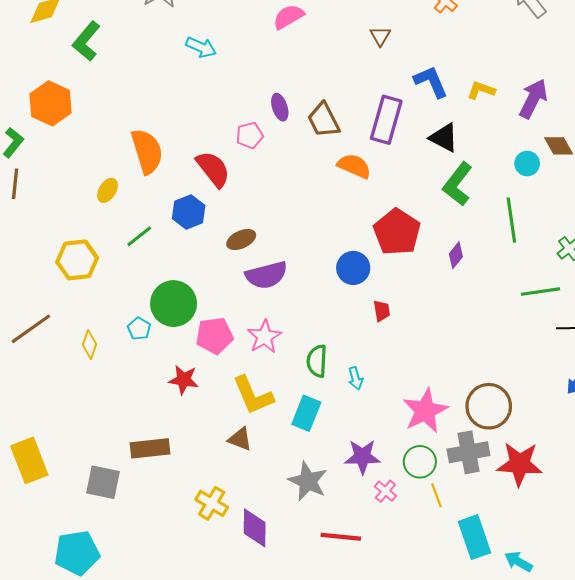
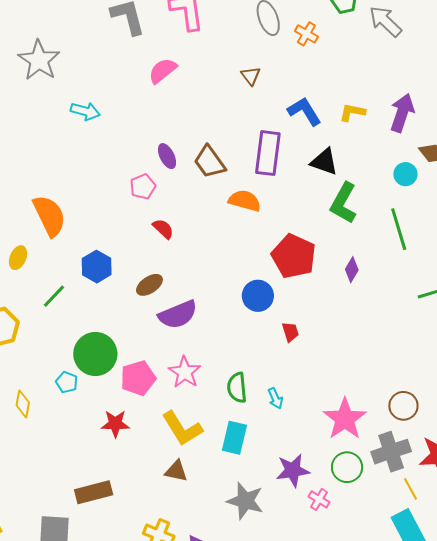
red semicircle: (213, 169) -> (163, 229), moved, size x0.6
brown circle: (489, 406) -> (403, 406), size x0.7
yellow line: (436, 495) -> (411, 489), moved

